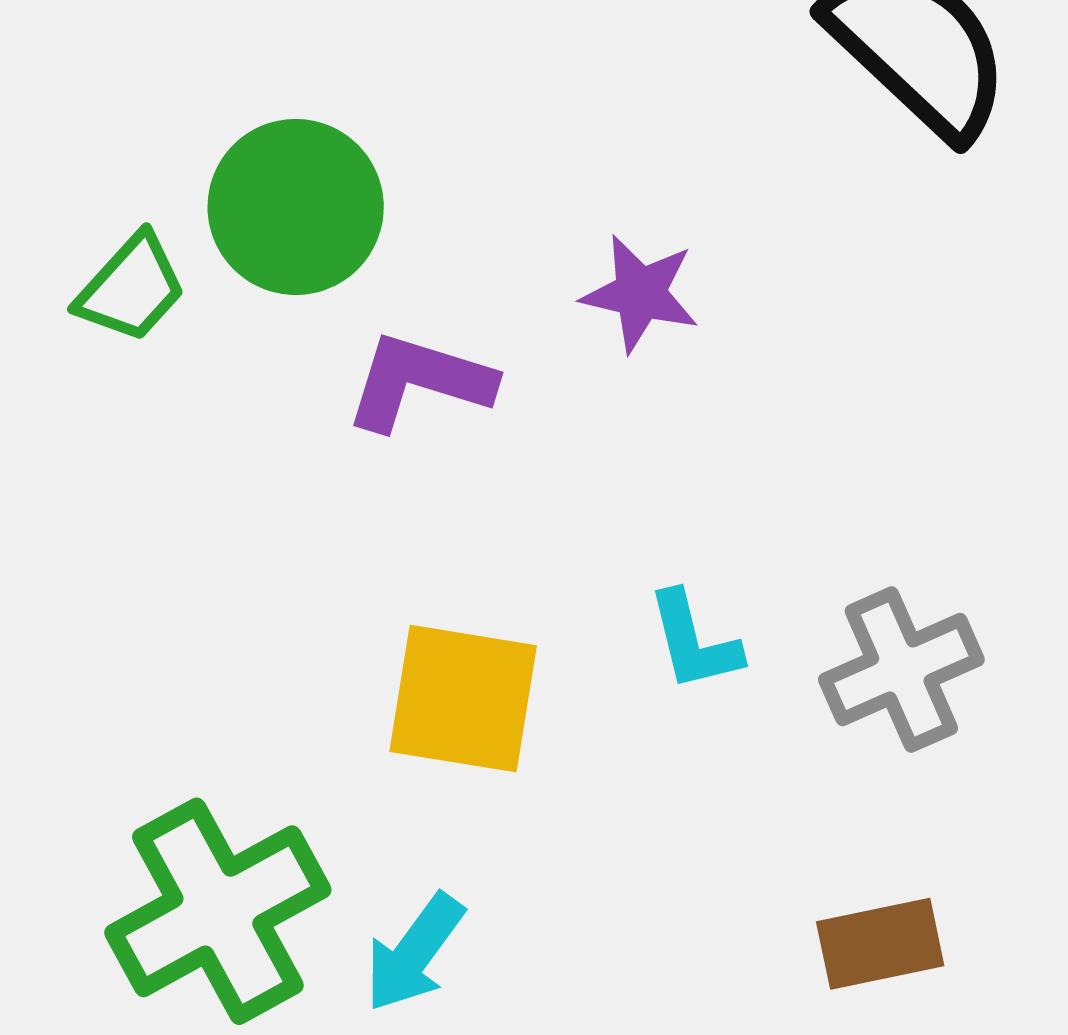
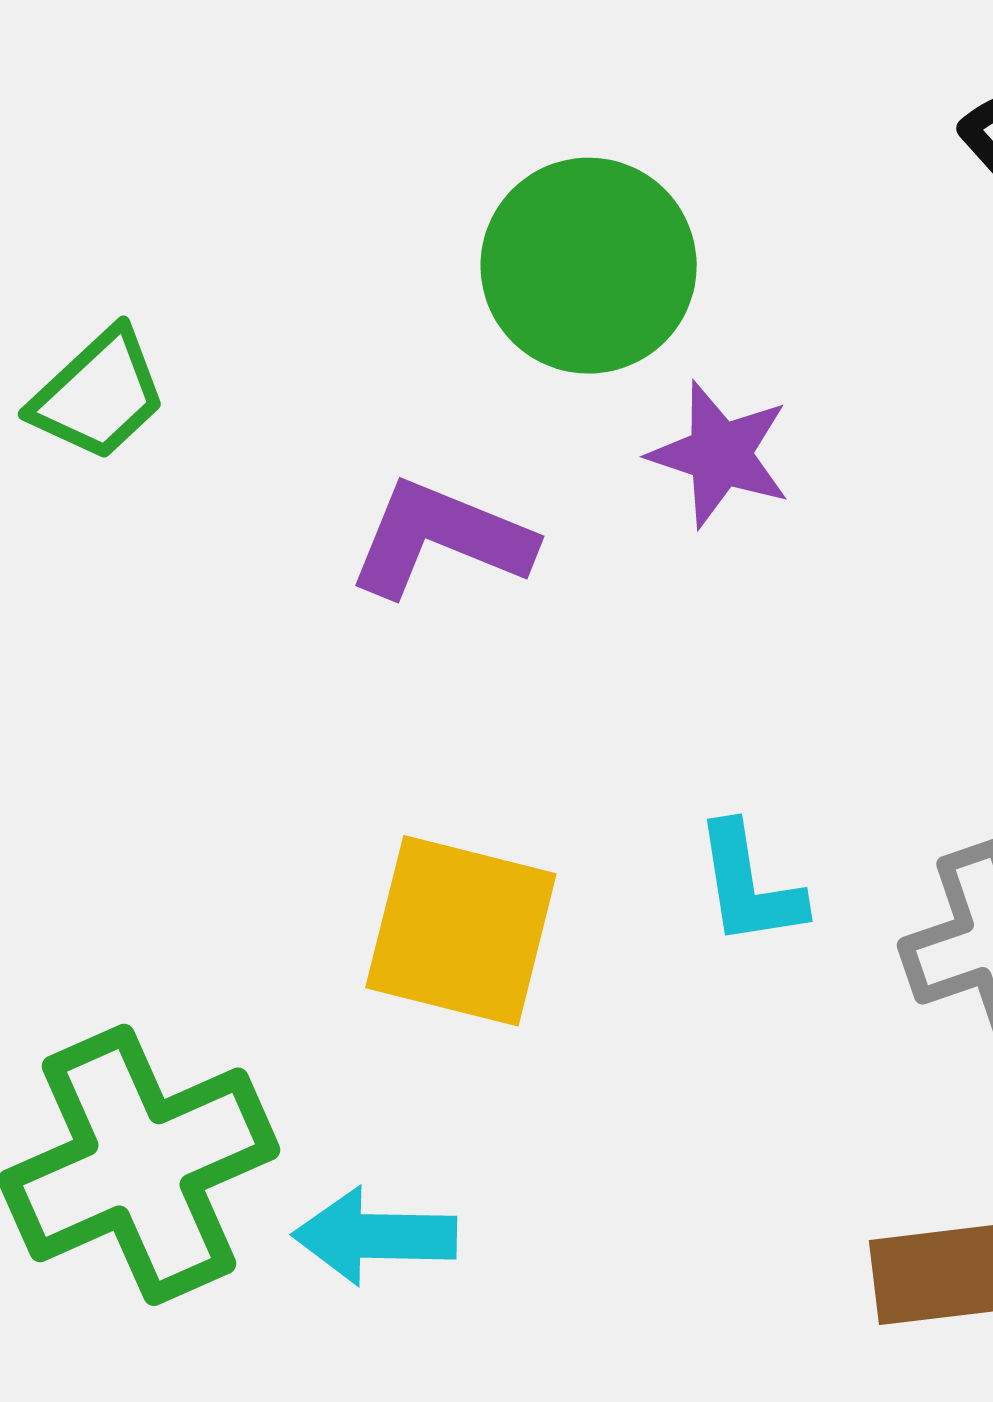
green circle: (296, 207) -> (589, 266), moved
cyan arrow: (414, 953) -> (375, 1236), turned 50

